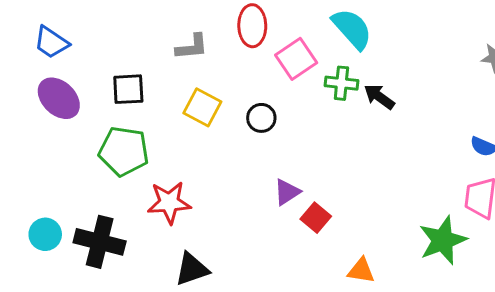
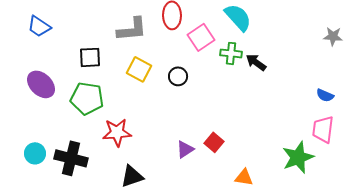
gray L-shape: (192, 47) -> (132, 29), size x1.4
purple ellipse: (59, 98) -> (41, 84), moved
purple triangle: (287, 192) -> (185, 149), moved

